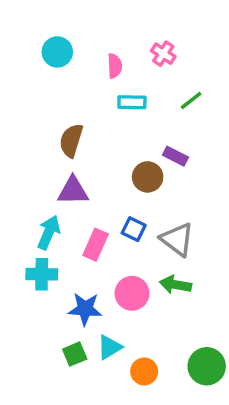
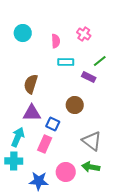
purple rectangle: (175, 156) -> (89, 77), moved
blue square: (134, 229) -> (53, 124), moved

